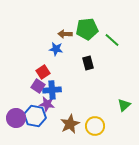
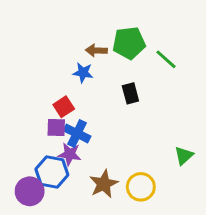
purple square: (38, 86) -> (56, 128), turned -32
blue cross: (52, 90) -> (77, 133), turned 30
purple circle: (16, 118) -> (30, 191), moved

